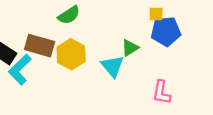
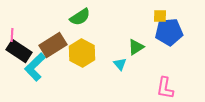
brown rectangle: (40, 46) -> (53, 45), turned -48
cyan triangle: (112, 66) -> (120, 64), size x0.6

